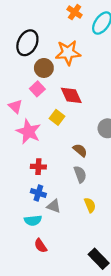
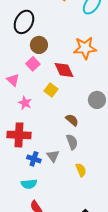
orange star: (68, 53) -> (85, 48), moved
pink star: (29, 132) -> (25, 103), size x0.6
red cross: (38, 167) -> (19, 135), moved, size x1.6
gray triangle: (54, 206) -> (53, 156), moved, turned 32

